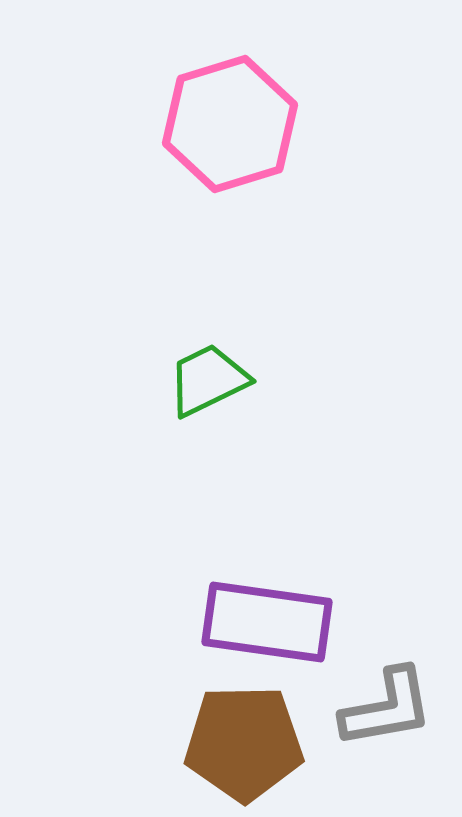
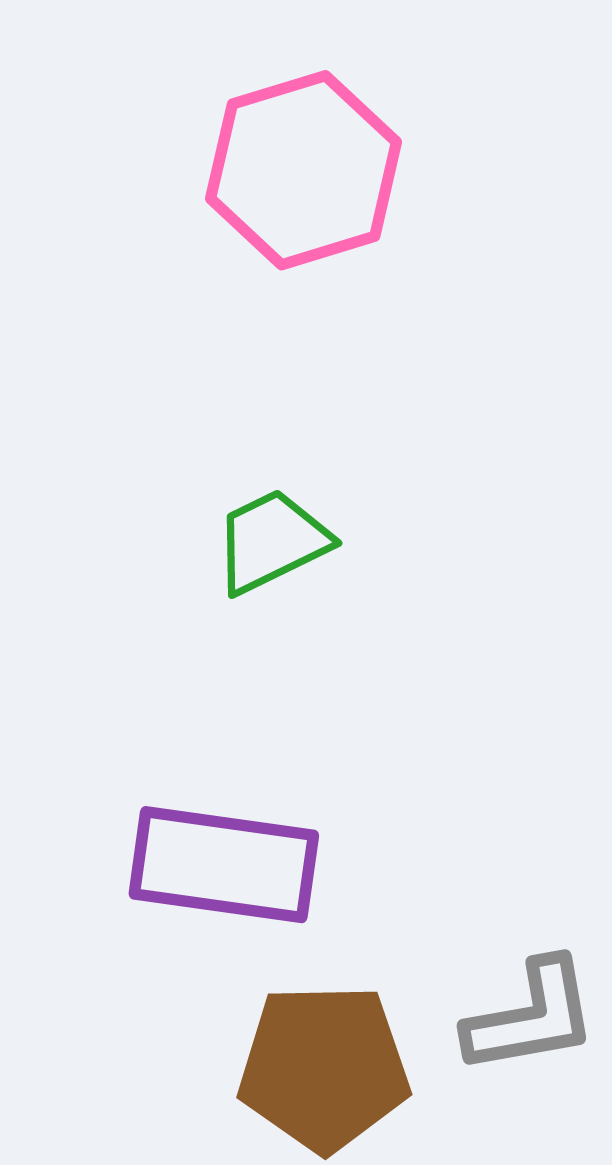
purple rectangle: (267, 622) -> (224, 865), moved

